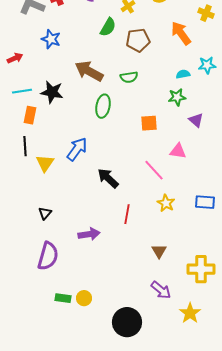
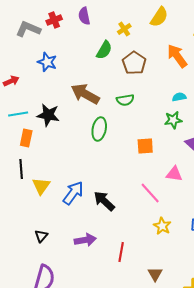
brown pentagon: (138, 40) -> (134, 63), turned -30
blue arrow: (77, 149) -> (73, 193), moved
red line: (127, 214) -> (121, 252), moved
purple arrow: (89, 234) -> (85, 240), moved

